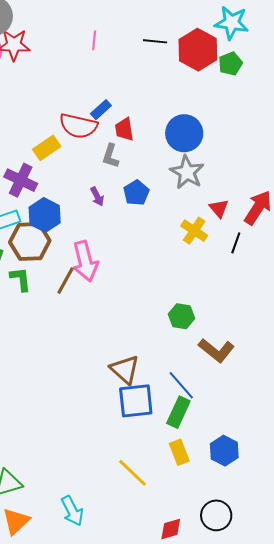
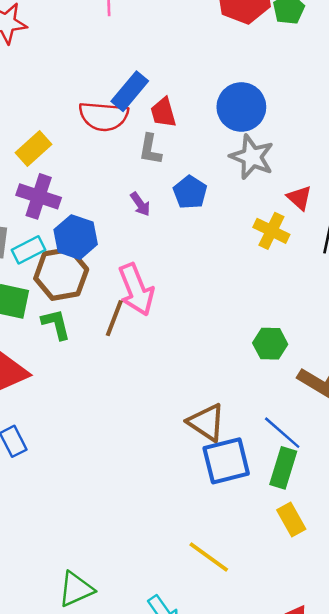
blue rectangle: (101, 110) -> (130, 91), size x1.4
yellow rectangle: (47, 148) -> (34, 148), moved
yellow line: (133, 473) -> (209, 557), moved

